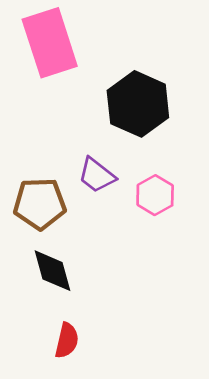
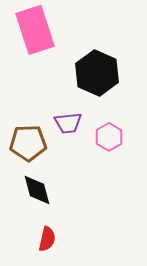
purple trapezoid: (97, 175) -> (68, 123), turned -44

